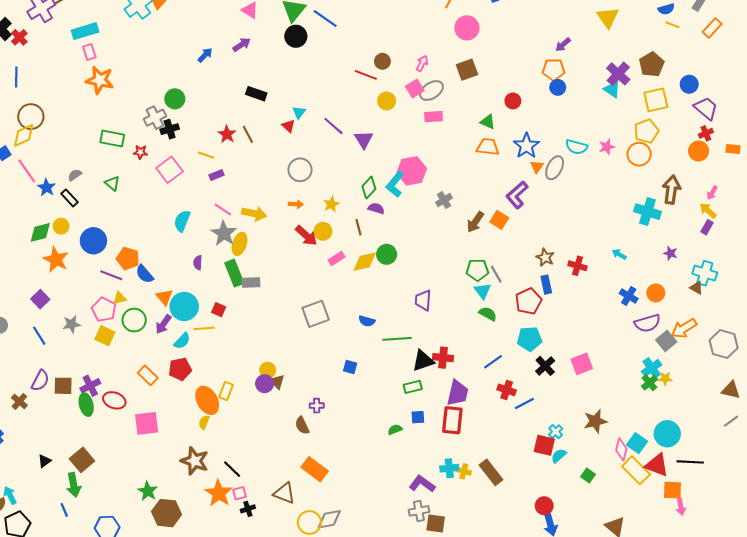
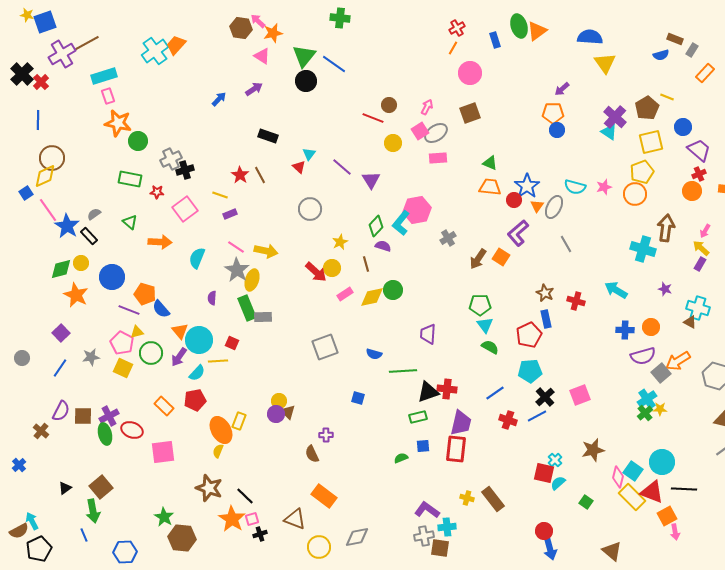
yellow line: (672, 25) -> (667, 97), moved
green circle: (175, 99) -> (138, 141), moved
red circle: (513, 101) -> (514, 200), moved
blue star: (46, 188) -> (67, 226), size x1.4
orange arrow: (296, 204) -> (160, 242), moved, size x1.6
cyan arrow: (619, 254) -> (616, 290), size x1.6
gray line: (496, 274) -> (566, 244), moved
blue cross: (629, 296) -> (625, 330), turned -30
blue line: (39, 336) -> (60, 368), turned 66
blue line: (524, 404) -> (537, 416), moved
cyan cross: (449, 468) -> (447, 527), moved
orange square: (672, 490) -> (667, 516), turned -30
gray diamond: (329, 519) -> (357, 537), moved

